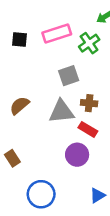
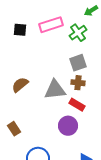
gray square: (69, 76) -> (78, 63), moved

